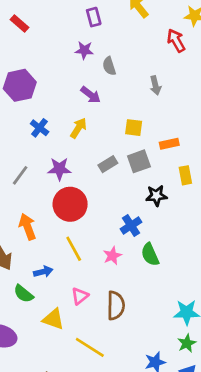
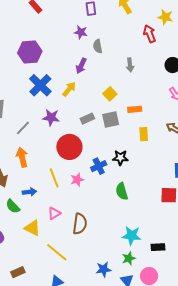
purple arrow: (91, 95) -> (81, 66), turned 70
blue cross: (40, 128) -> (40, 85), size x1.6
yellow square: (134, 128) -> (110, 94), turned 32
gray line: (20, 175) -> (23, 128), moved
black star: (156, 196) -> (120, 158), moved
red circle: (70, 204) -> (69, 147), moved
green semicircle: (150, 254) -> (122, 191), moved
pink star: (112, 256) -> (77, 180), moved

